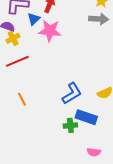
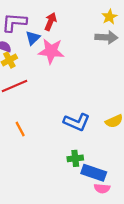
blue L-shape: (72, 93) -> (77, 122), turned 55
blue rectangle: (86, 117) -> (94, 173), moved

